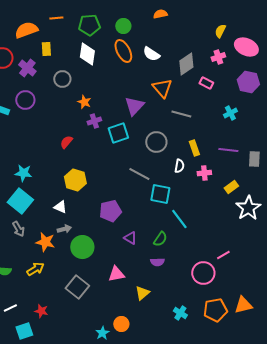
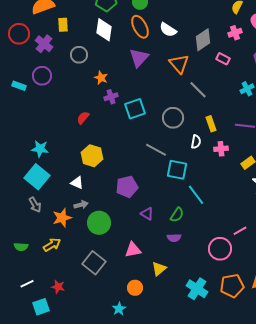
purple triangle: (134, 106) -> (139, 58), moved
gray line: (181, 114) -> (198, 90), turned 30
orange star: (45, 242) -> (62, 218), turned -30
cyan cross: (180, 313) -> (197, 289), size x1.5
orange circle: (121, 324) -> (135, 288), moved

